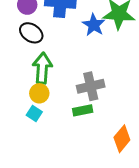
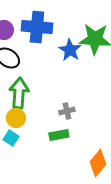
gray cross: (91, 86) -> (67, 111), size x0.6

